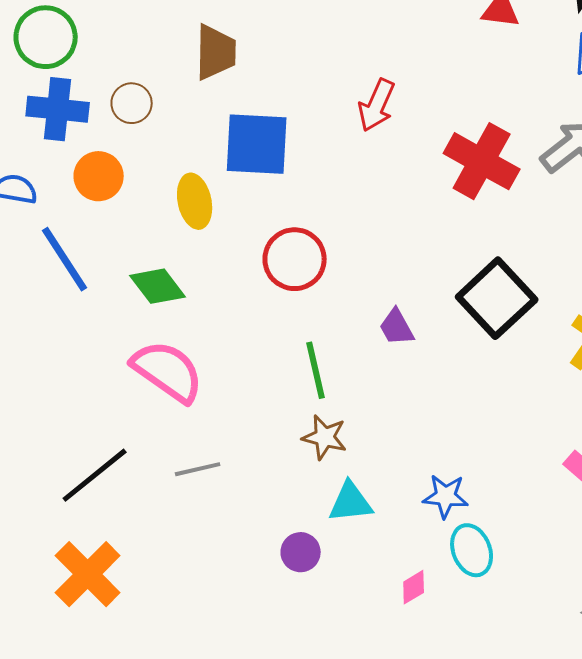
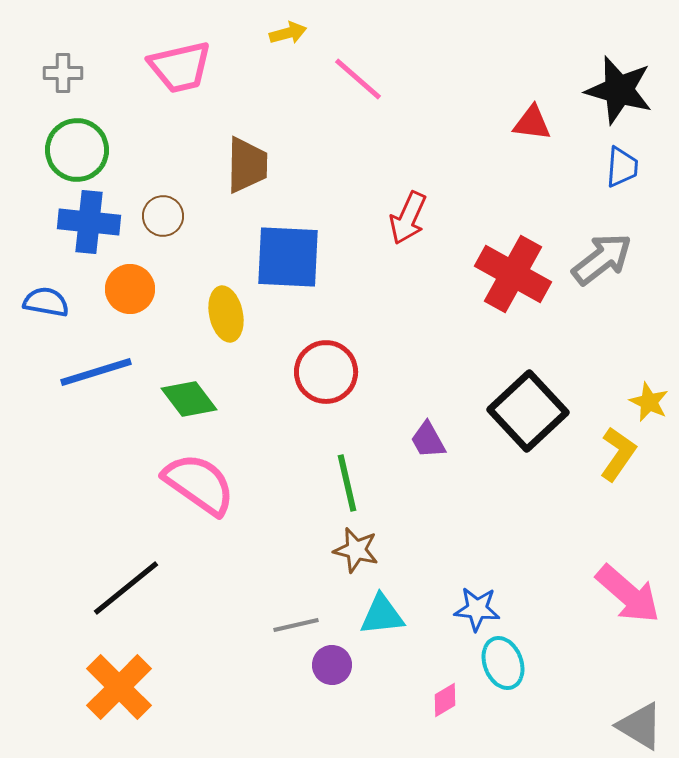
blue line: (65, 259) -> (96, 372), turned -74
gray line: (198, 469) -> (296, 625), moved

